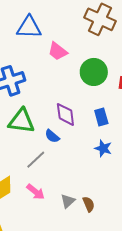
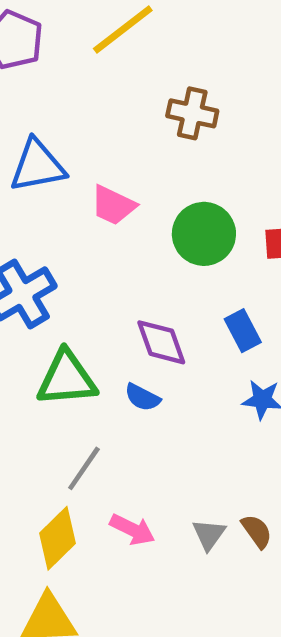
brown cross: (100, 19) -> (192, 113), size x0.7
gray line: (36, 160) -> (84, 468), moved

